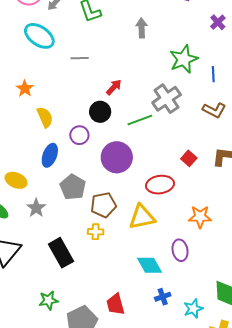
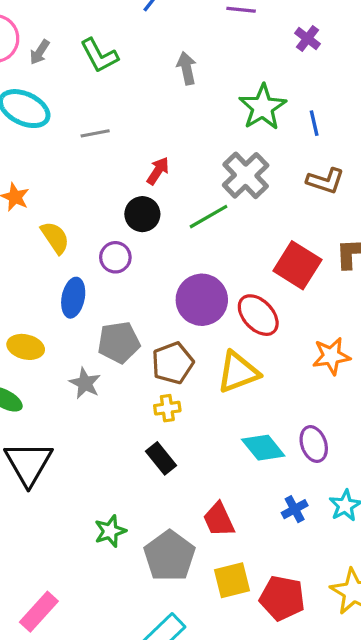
purple circle: (117, 157) -> (202, 300), moved
red square: (189, 158) -> (297, 265), size x1.8
red ellipse: (160, 185) -> (258, 315), turned 64
gray pentagon: (73, 187) -> (119, 342), turned -30
gray star: (36, 208) -> (85, 383), moved
purple ellipse: (180, 250) -> (314, 444), moved
black rectangle: (61, 253) -> (161, 458), moved, size x0.7
blue cross: (163, 297) -> (295, 509), moved

